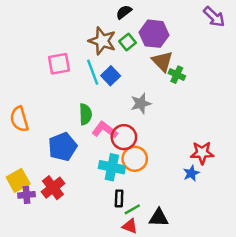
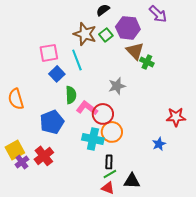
purple arrow: (214, 17) -> (158, 14), moved
blue square: (111, 76) -> (57, 74), moved
red star: (202, 153) -> (176, 117), moved
purple cross: (26, 195) -> (22, 162), turned -32
black rectangle: (119, 198) -> (109, 162), moved

